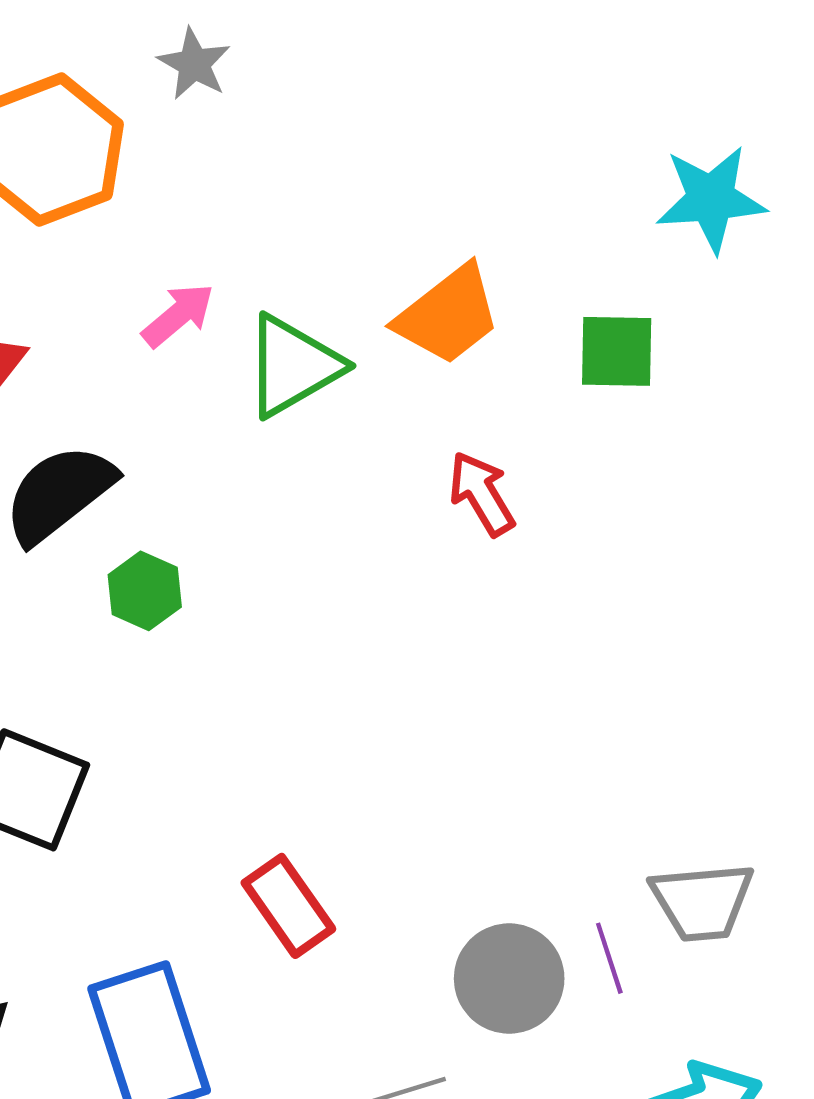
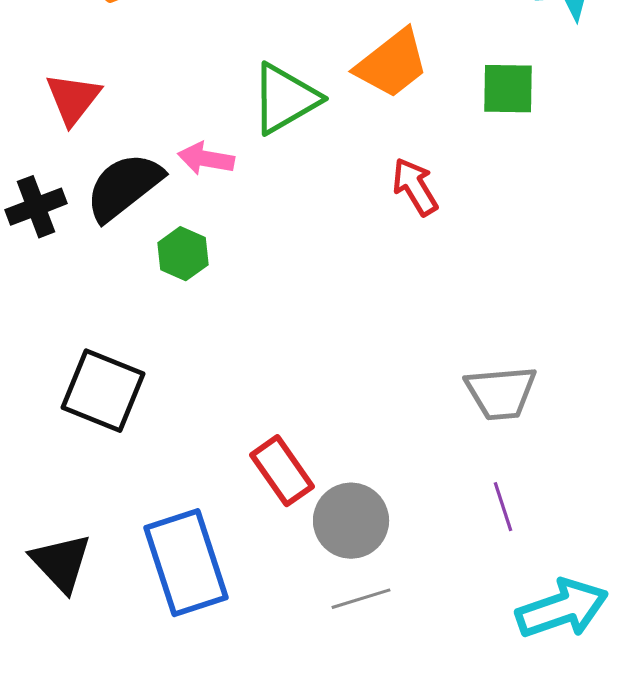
pink arrow: (178, 315) -> (206, 159), moved, turned -130
gray trapezoid: (702, 902) -> (501, 393), moved
gray circle: (509, 979) -> (351, 521), moved

